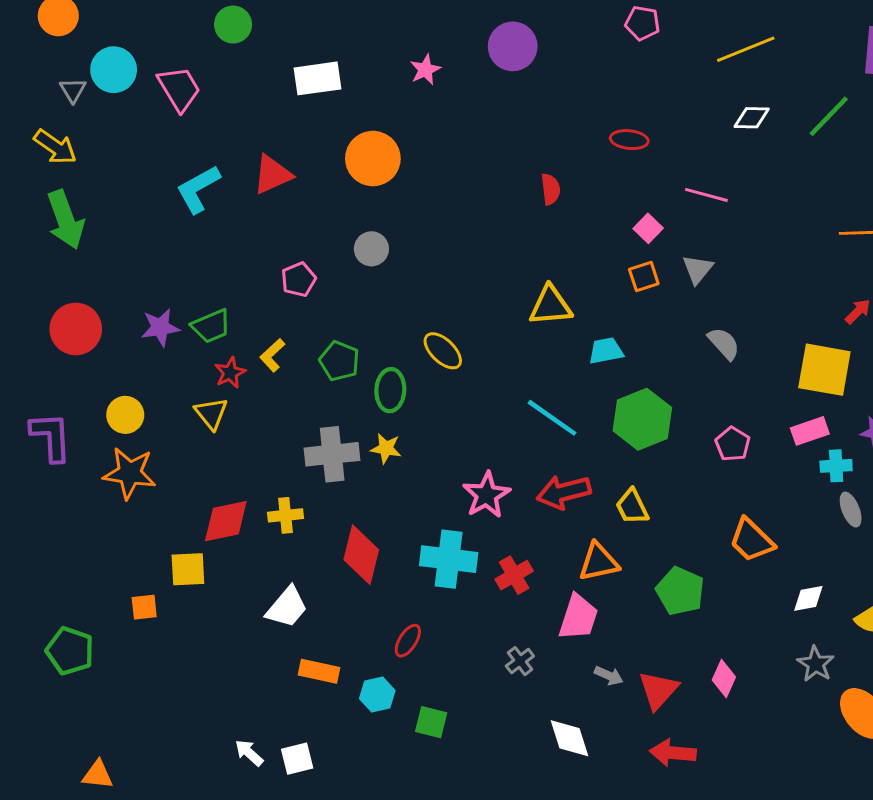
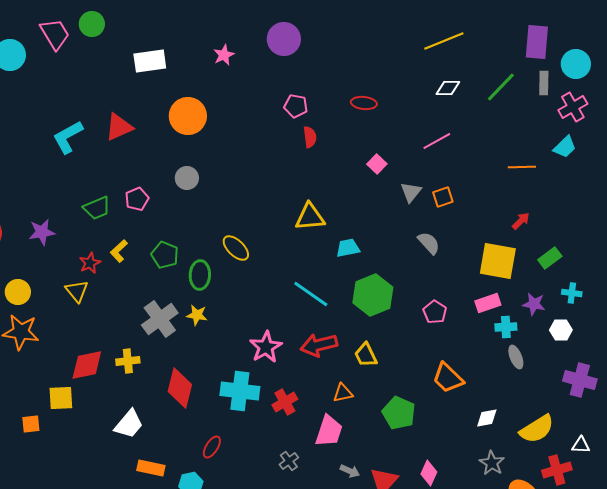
pink pentagon: (642, 23) -> (296, 106), moved
pink trapezoid: (179, 89) -> (55, 34), moved
pink line: (706, 195) -> (437, 141), moved, turned -44
orange square: (644, 277) -> (443, 197), moved
green trapezoid: (211, 326) -> (97, 208), moved
gray cross: (332, 454) -> (160, 319), turned -30
orange triangle: (599, 562) -> (343, 393), size x0.7

